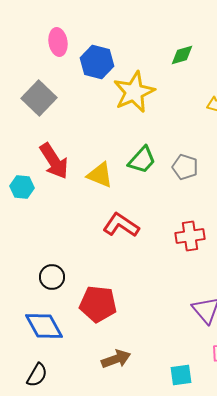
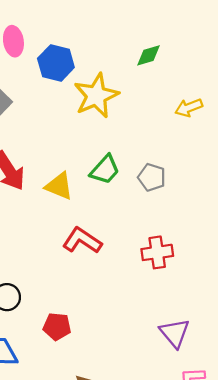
red pentagon: (98, 304) -> (57, 327), size x0.7

